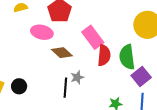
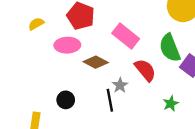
red semicircle: (104, 55) -> (145, 70), moved, turned -30
black circle: (19, 86) -> (66, 100), moved

